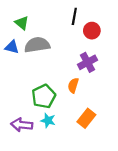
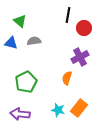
gray semicircle: (37, 45) -> (34, 41), size x0.6
green pentagon: (44, 96) -> (26, 82), moved
cyan star: (48, 120) -> (58, 110), moved

